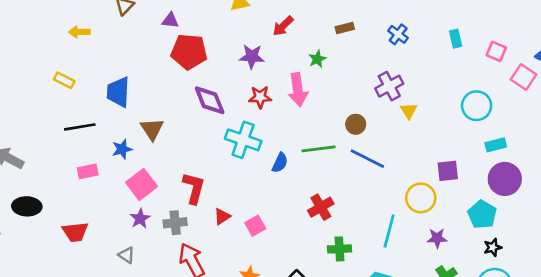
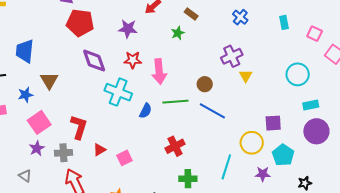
brown rectangle: (345, 28) -> (191, 14), moved, turned 48
pink arrow: (298, 90) -> (159, 72), moved
cyan pentagon: (482, 214) -> (283, 155), moved

